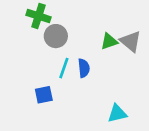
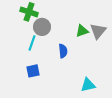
gray triangle: (131, 41) -> (98, 31), turned 30
cyan line: (64, 68) -> (32, 43), moved

